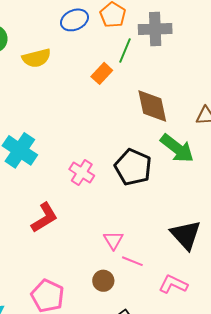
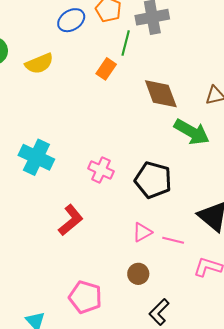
black pentagon: (133, 167) -> (153, 180), moved
pink triangle: (113, 240) -> (142, 232), turned 40
pink line: (132, 261) -> (173, 240), moved

